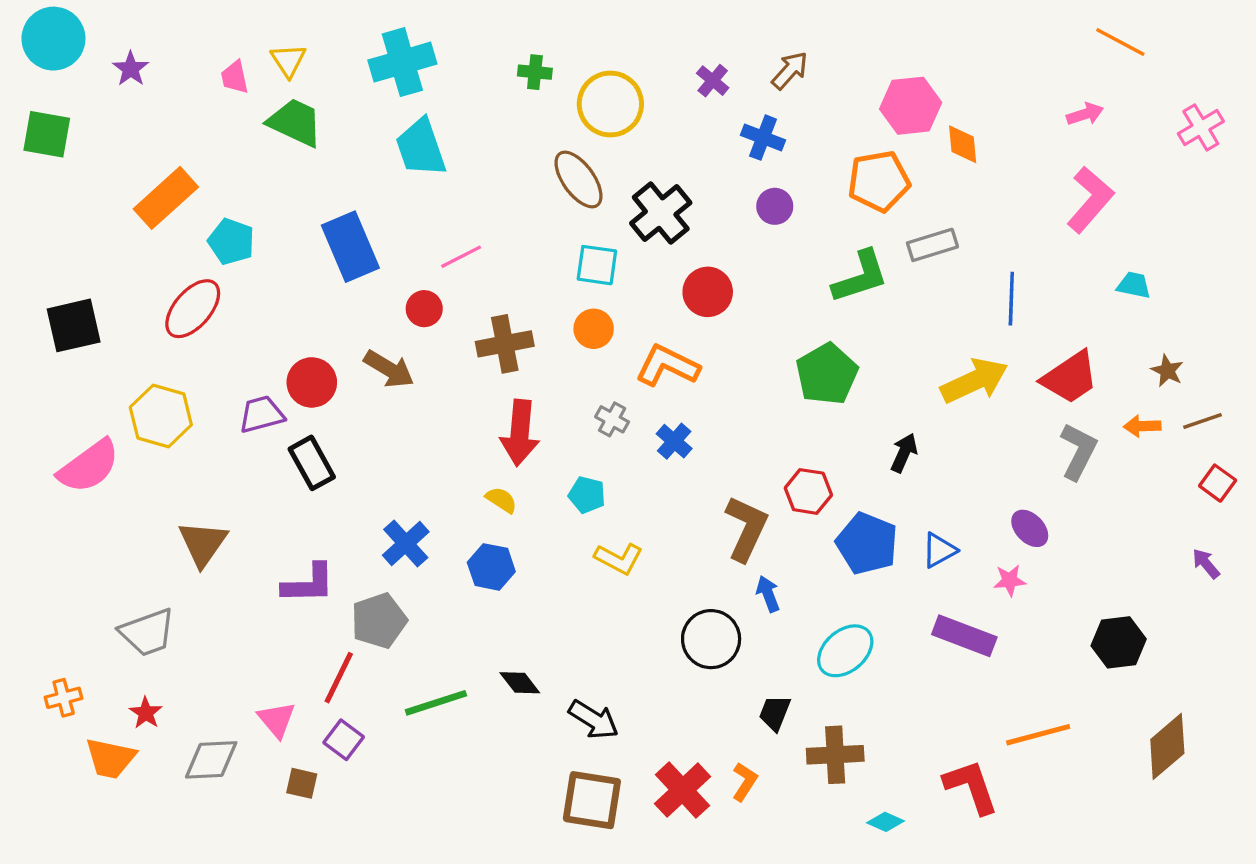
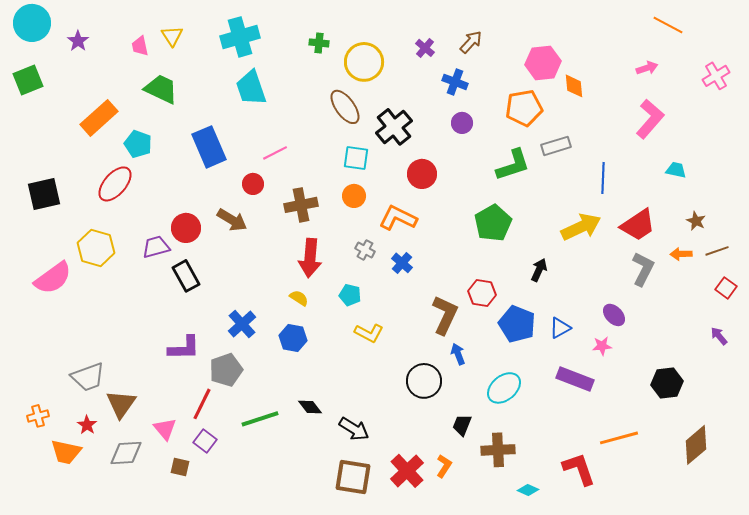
green trapezoid: (295, 122) -> (161, 89), moved
green square: (47, 134) -> (28, 80), turned -32
brown triangle: (203, 543) -> (121, 404), moved

